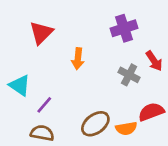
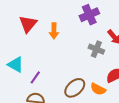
orange arrow: (78, 59) -> (54, 31), moved
orange semicircle: (126, 128) -> (98, 89), turned 42

